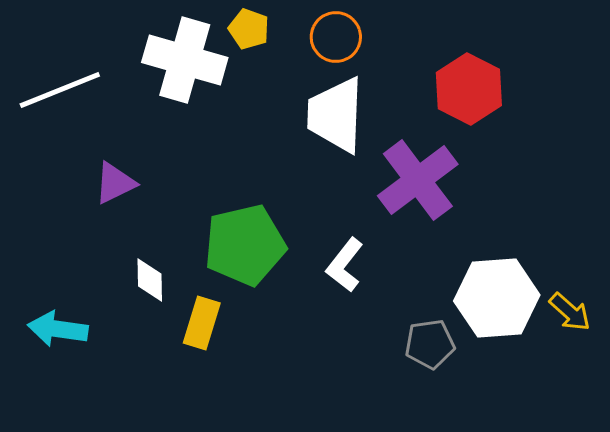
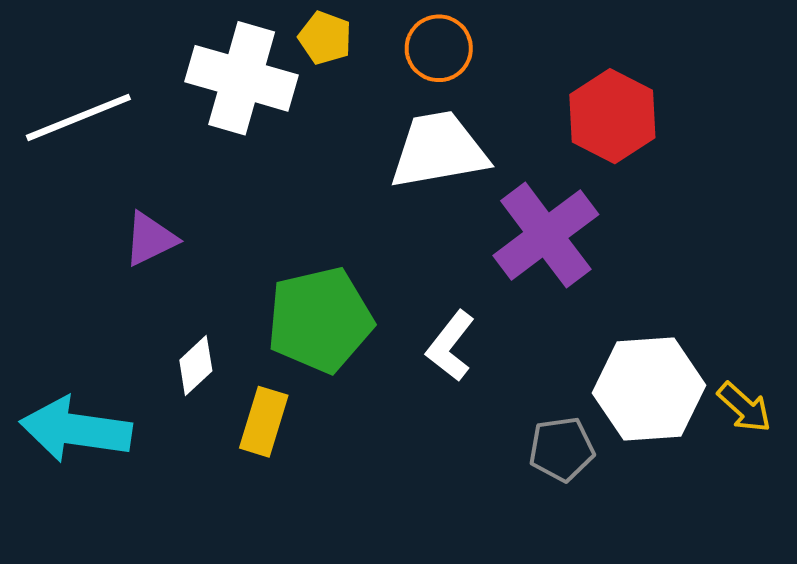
white trapezoid: (336, 115) -> (439, 150), turned 78
white diamond: (150, 280) -> (196, 366), turned 48
cyan arrow: (58, 329) -> (76, 430), size x1.4

